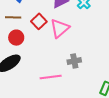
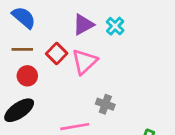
gray cross: (74, 61) -> (105, 104), turned 32

